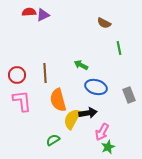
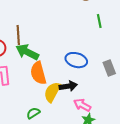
green arrow: (81, 65) -> (27, 52), moved, size x1.6
brown line: (45, 73) -> (18, 35), moved
pink arrow: (102, 132) -> (82, 105), turned 90

